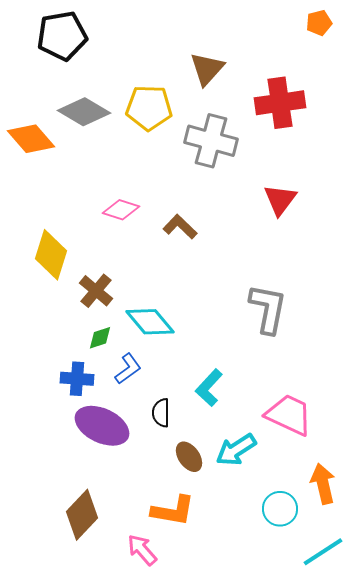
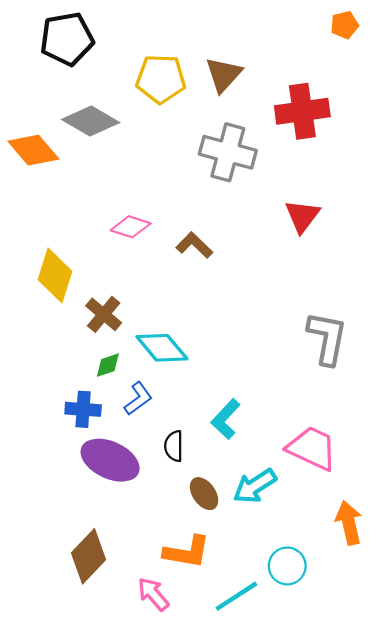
yellow pentagon: (149, 108) -> (161, 79), moved
gray L-shape: (268, 309) -> (327, 338), moved
cyan circle: (280, 509) -> (287, 566), moved
cyan line: (323, 552) -> (236, 596), moved

